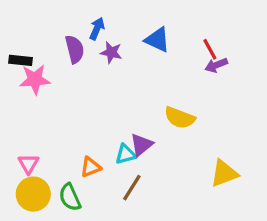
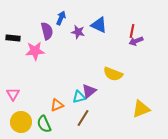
red line: (210, 49) -> (132, 31), turned 40
purple star: (111, 52) -> (78, 32), moved
pink star: (35, 79) -> (35, 51), moved
pink triangle: (28, 164) -> (13, 94), moved

